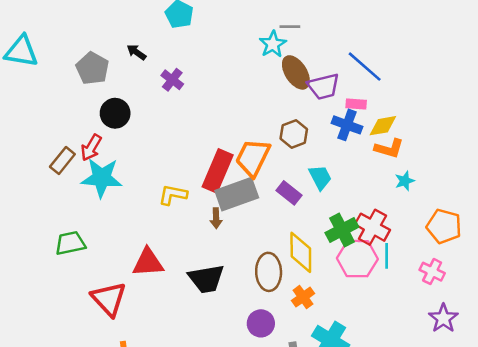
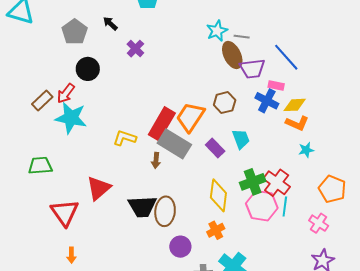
gray line: (290, 27) -> (242, 37), moved
gray rectangle: (237, 194) -> (174, 144), turned 44
red triangle: (148, 262) -> (99, 188), turned -44
brown ellipse: (269, 272) -> (165, 211), moved

